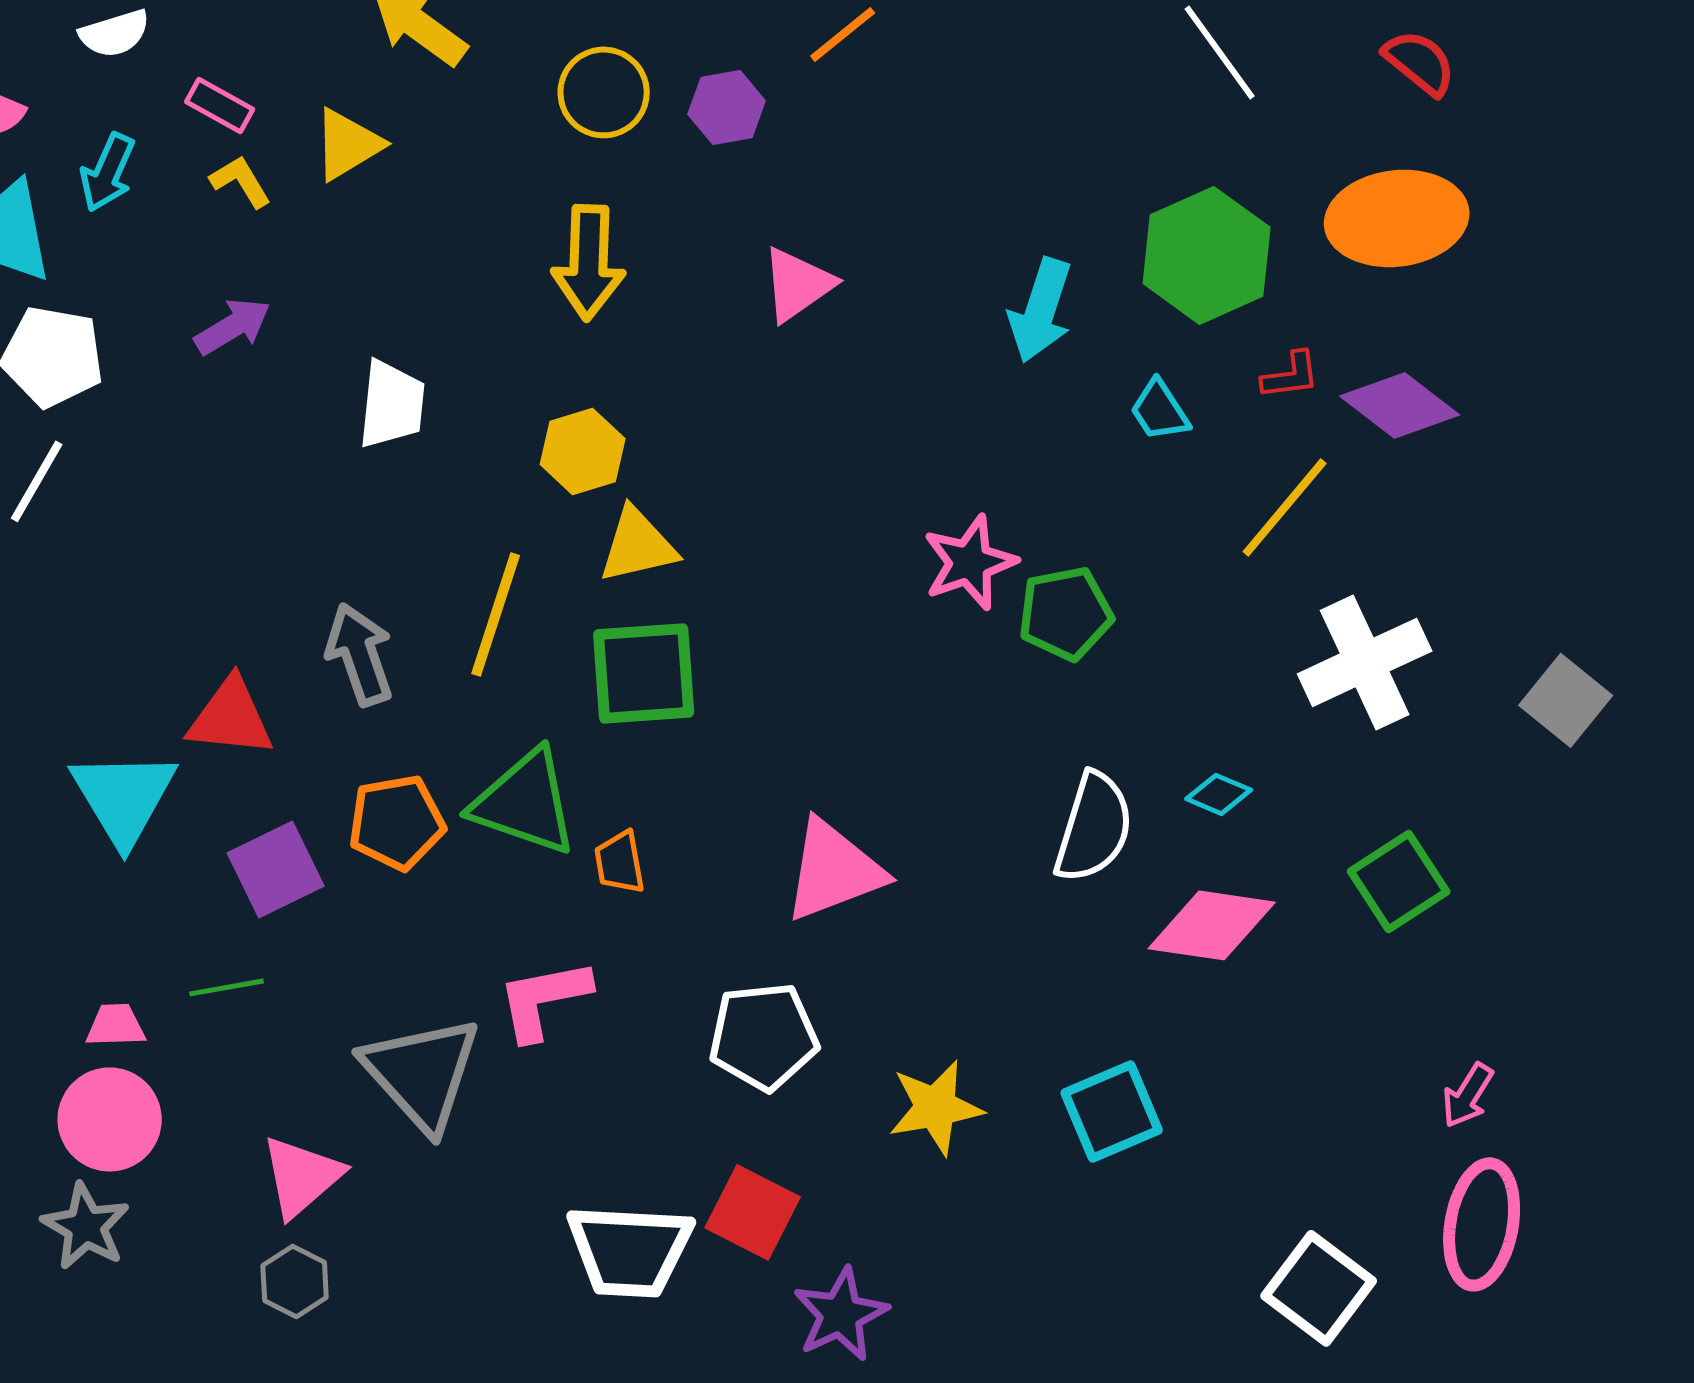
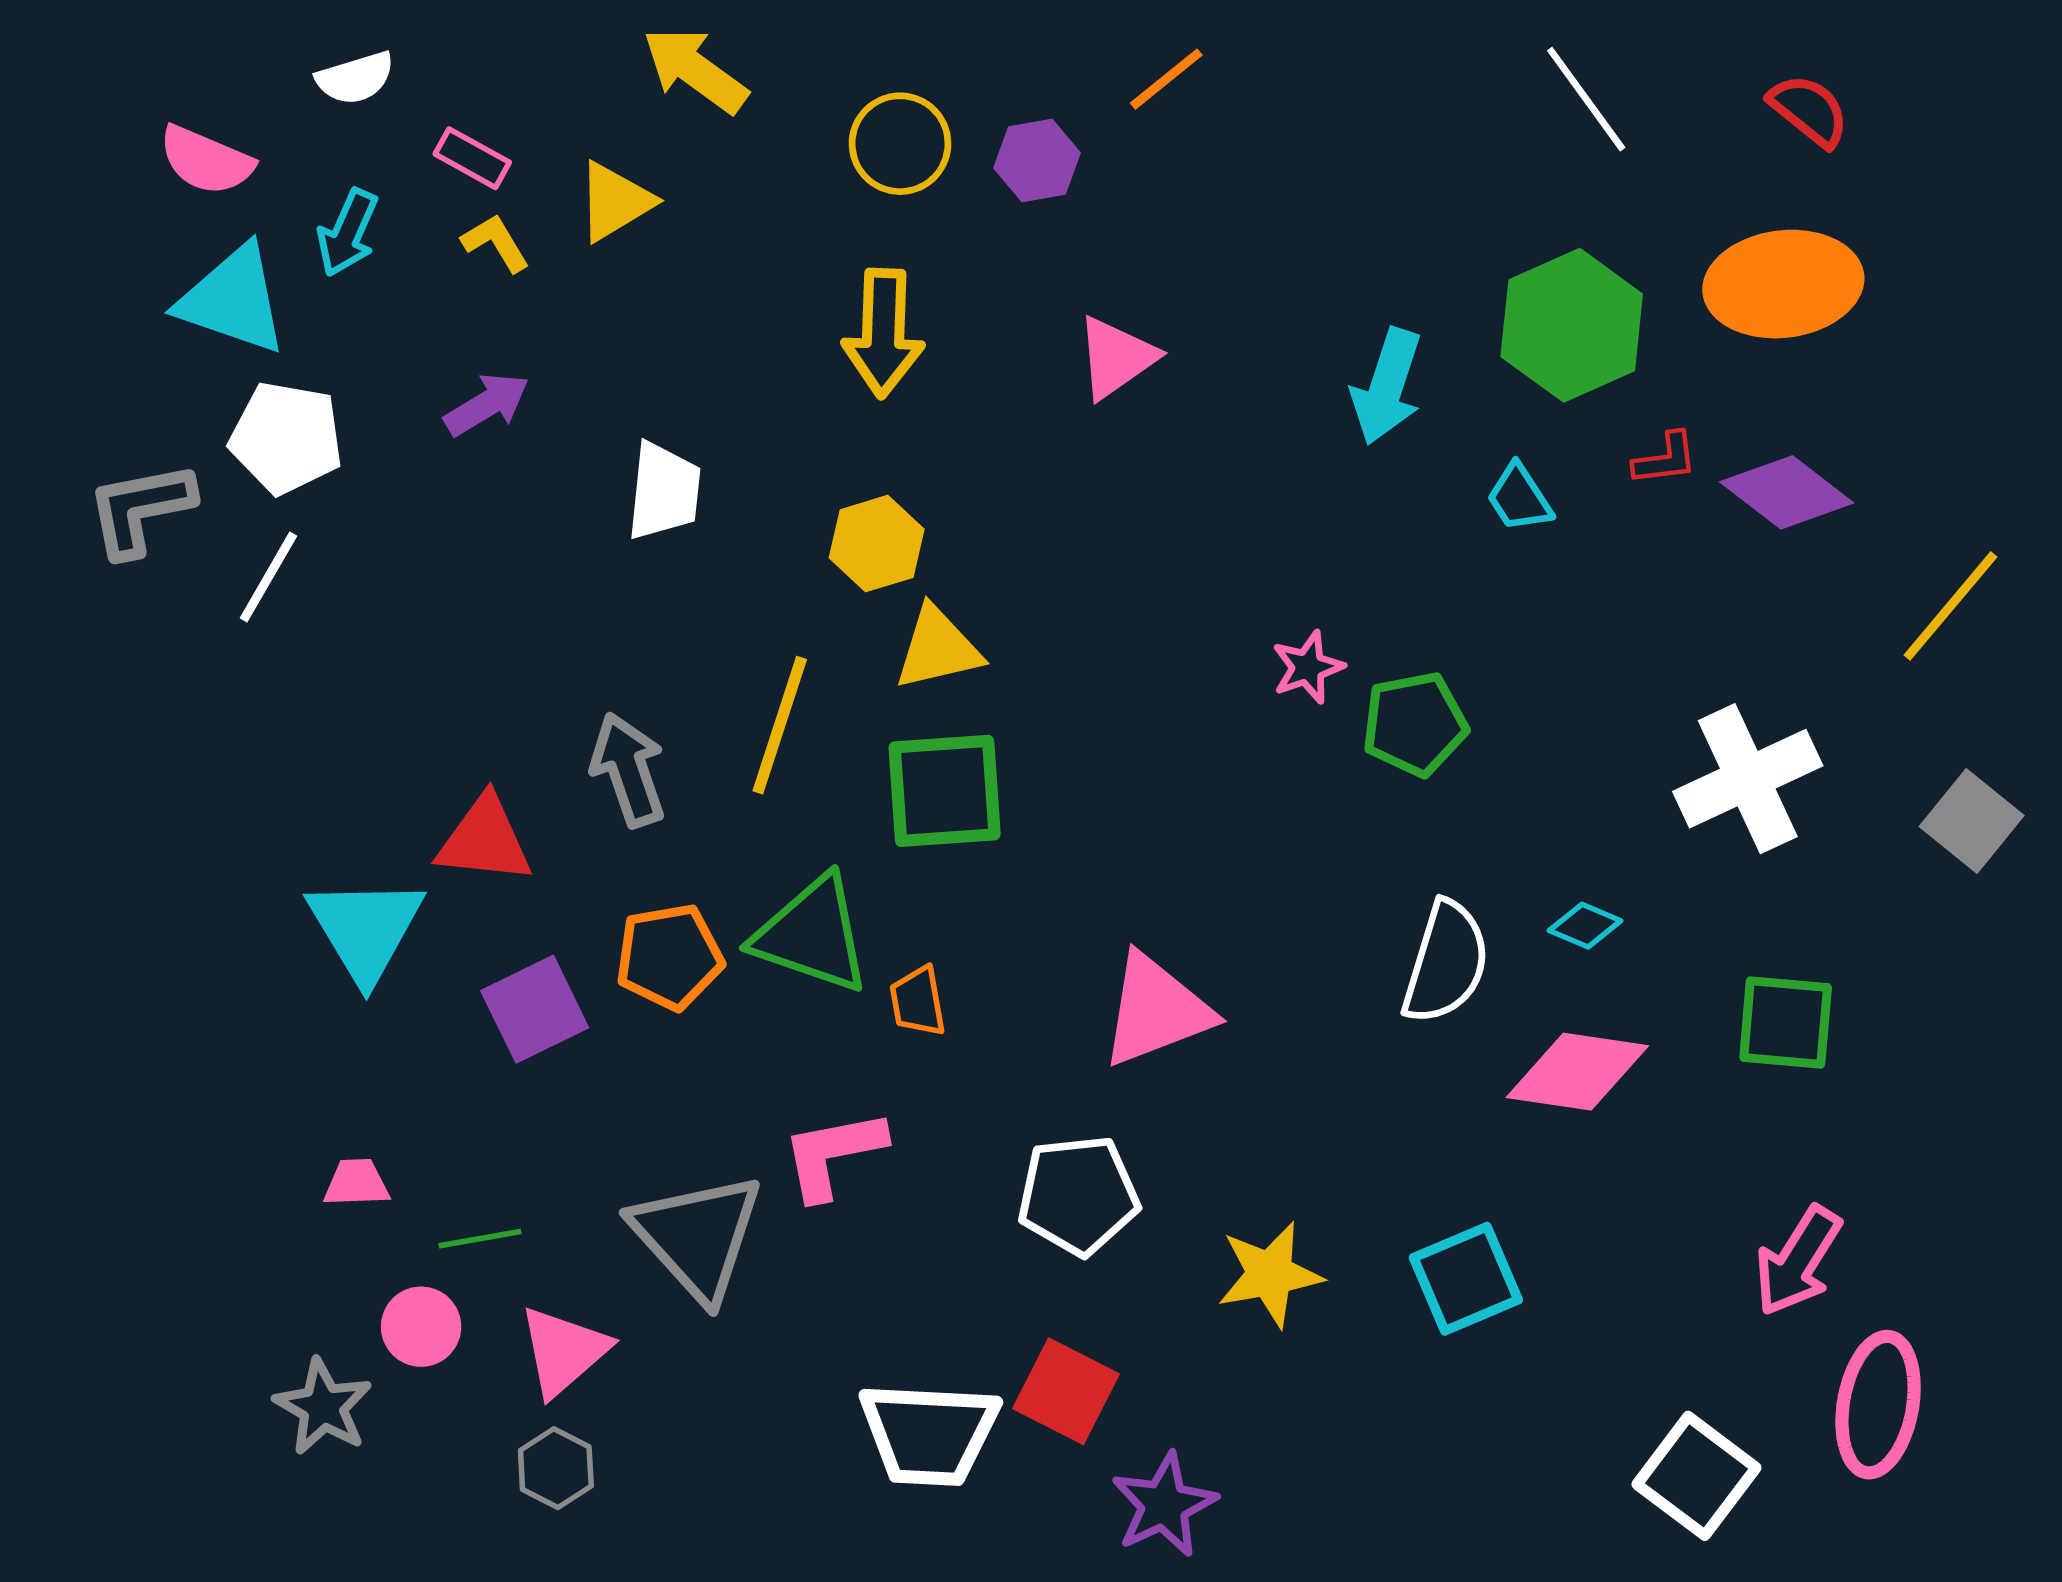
yellow line: (1285, 507) -> (1950, 606), moved
pink star: (970, 562) -> (1308, 667), size x0.7
green square: (1399, 881) -> (1786, 1023), turned 38
green line: (227, 987) -> (480, 1239), moved
pink arrow: (1468, 1095) -> (1798, 1261), moved, size x1.5
pink circle: (110, 1119) -> (421, 1327), moved, size x0.7

